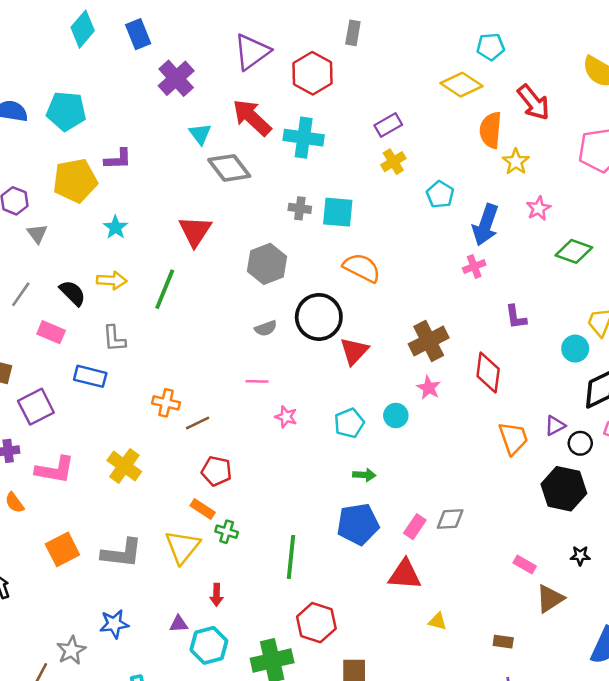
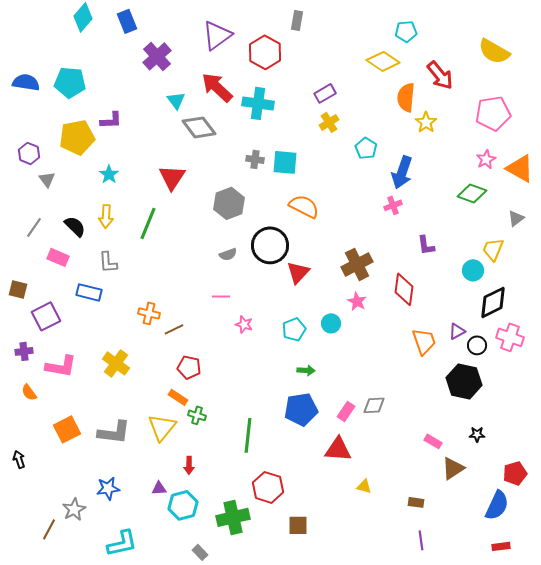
pink star: (539, 208) -> (486, 159), moved
yellow arrow: (112, 280) -> (106, 216), turned 90

